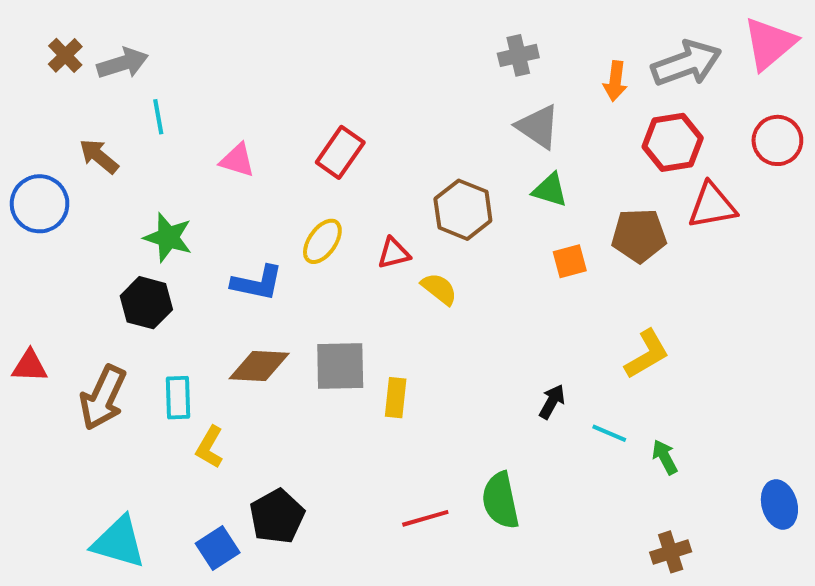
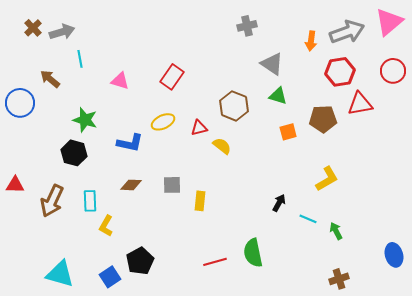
gray cross: (518, 55) -> (247, 26), moved
yellow ellipse: (322, 241) -> (163, 122), turned 30
brown diamond: (259, 366) -> (131, 185), size x0.7
gray square: (340, 366) -> (172, 185), size x0.7

